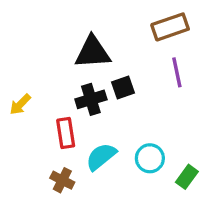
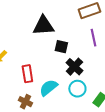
black square: (123, 88) -> (61, 47), turned 32
black cross: (91, 99) -> (74, 67), moved, turned -30

